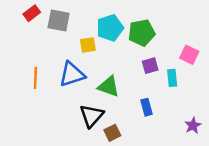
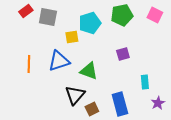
green pentagon: (142, 33) -> (122, 15), moved
pink square: (189, 55) -> (155, 15), moved
cyan rectangle: (172, 78) -> (145, 82), moved
blue rectangle: (146, 107) -> (120, 104), moved, size x1.6

